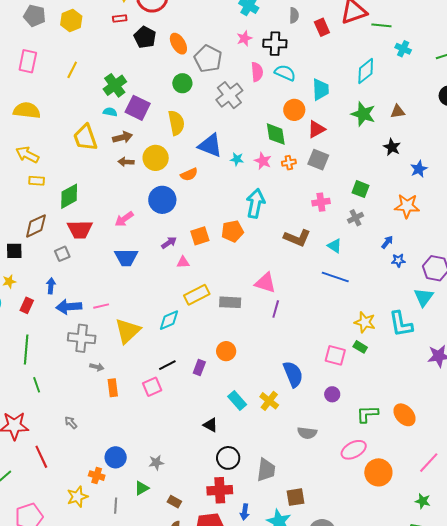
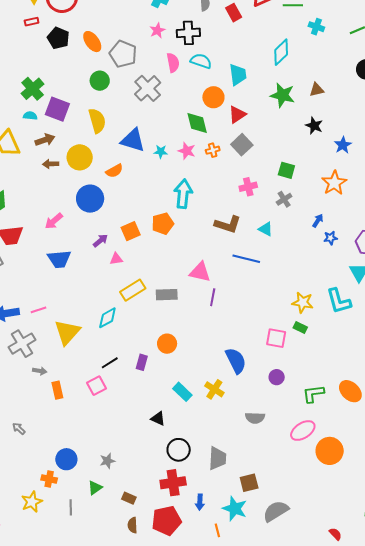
gray square: (318, 160) -> (242, 145), turned 30
orange star: (407, 206) -> (334, 183), turned -30
blue line: (335, 277) -> (246, 259), moved
gray cross: (82, 338) -> (22, 344), turned -32

